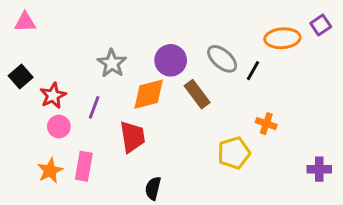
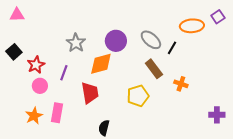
brown rectangle: (197, 94) -> (154, 69), moved
yellow pentagon: (234, 153) -> (138, 96), moved

